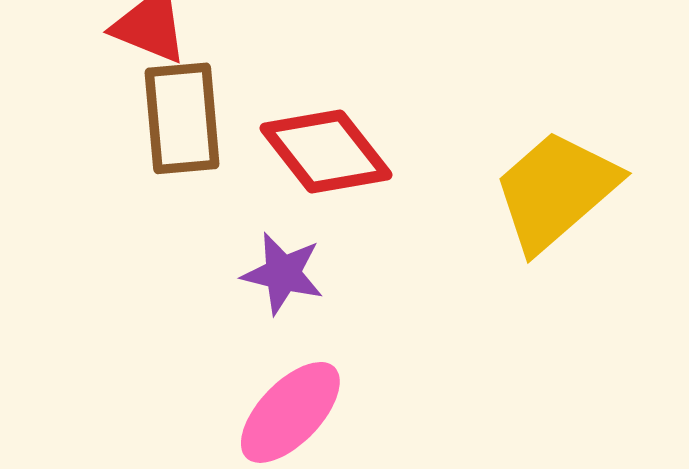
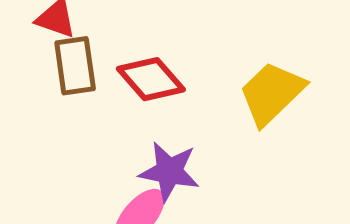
purple star: (283, 273) -> (169, 171), moved, size x1.4

